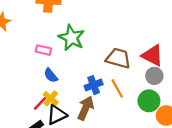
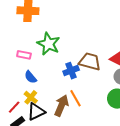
blue cross: (94, 85) -> (71, 71), moved
orange line: (117, 88) -> (75, 98), moved
red line: (40, 103) -> (14, 107), moved

